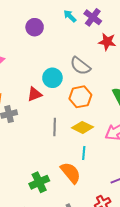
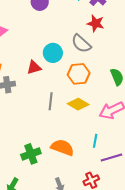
red star: (107, 42) -> (96, 23), moved
cyan line: (84, 153) -> (95, 141), moved
orange semicircle: (71, 173) -> (62, 147), turned -35

